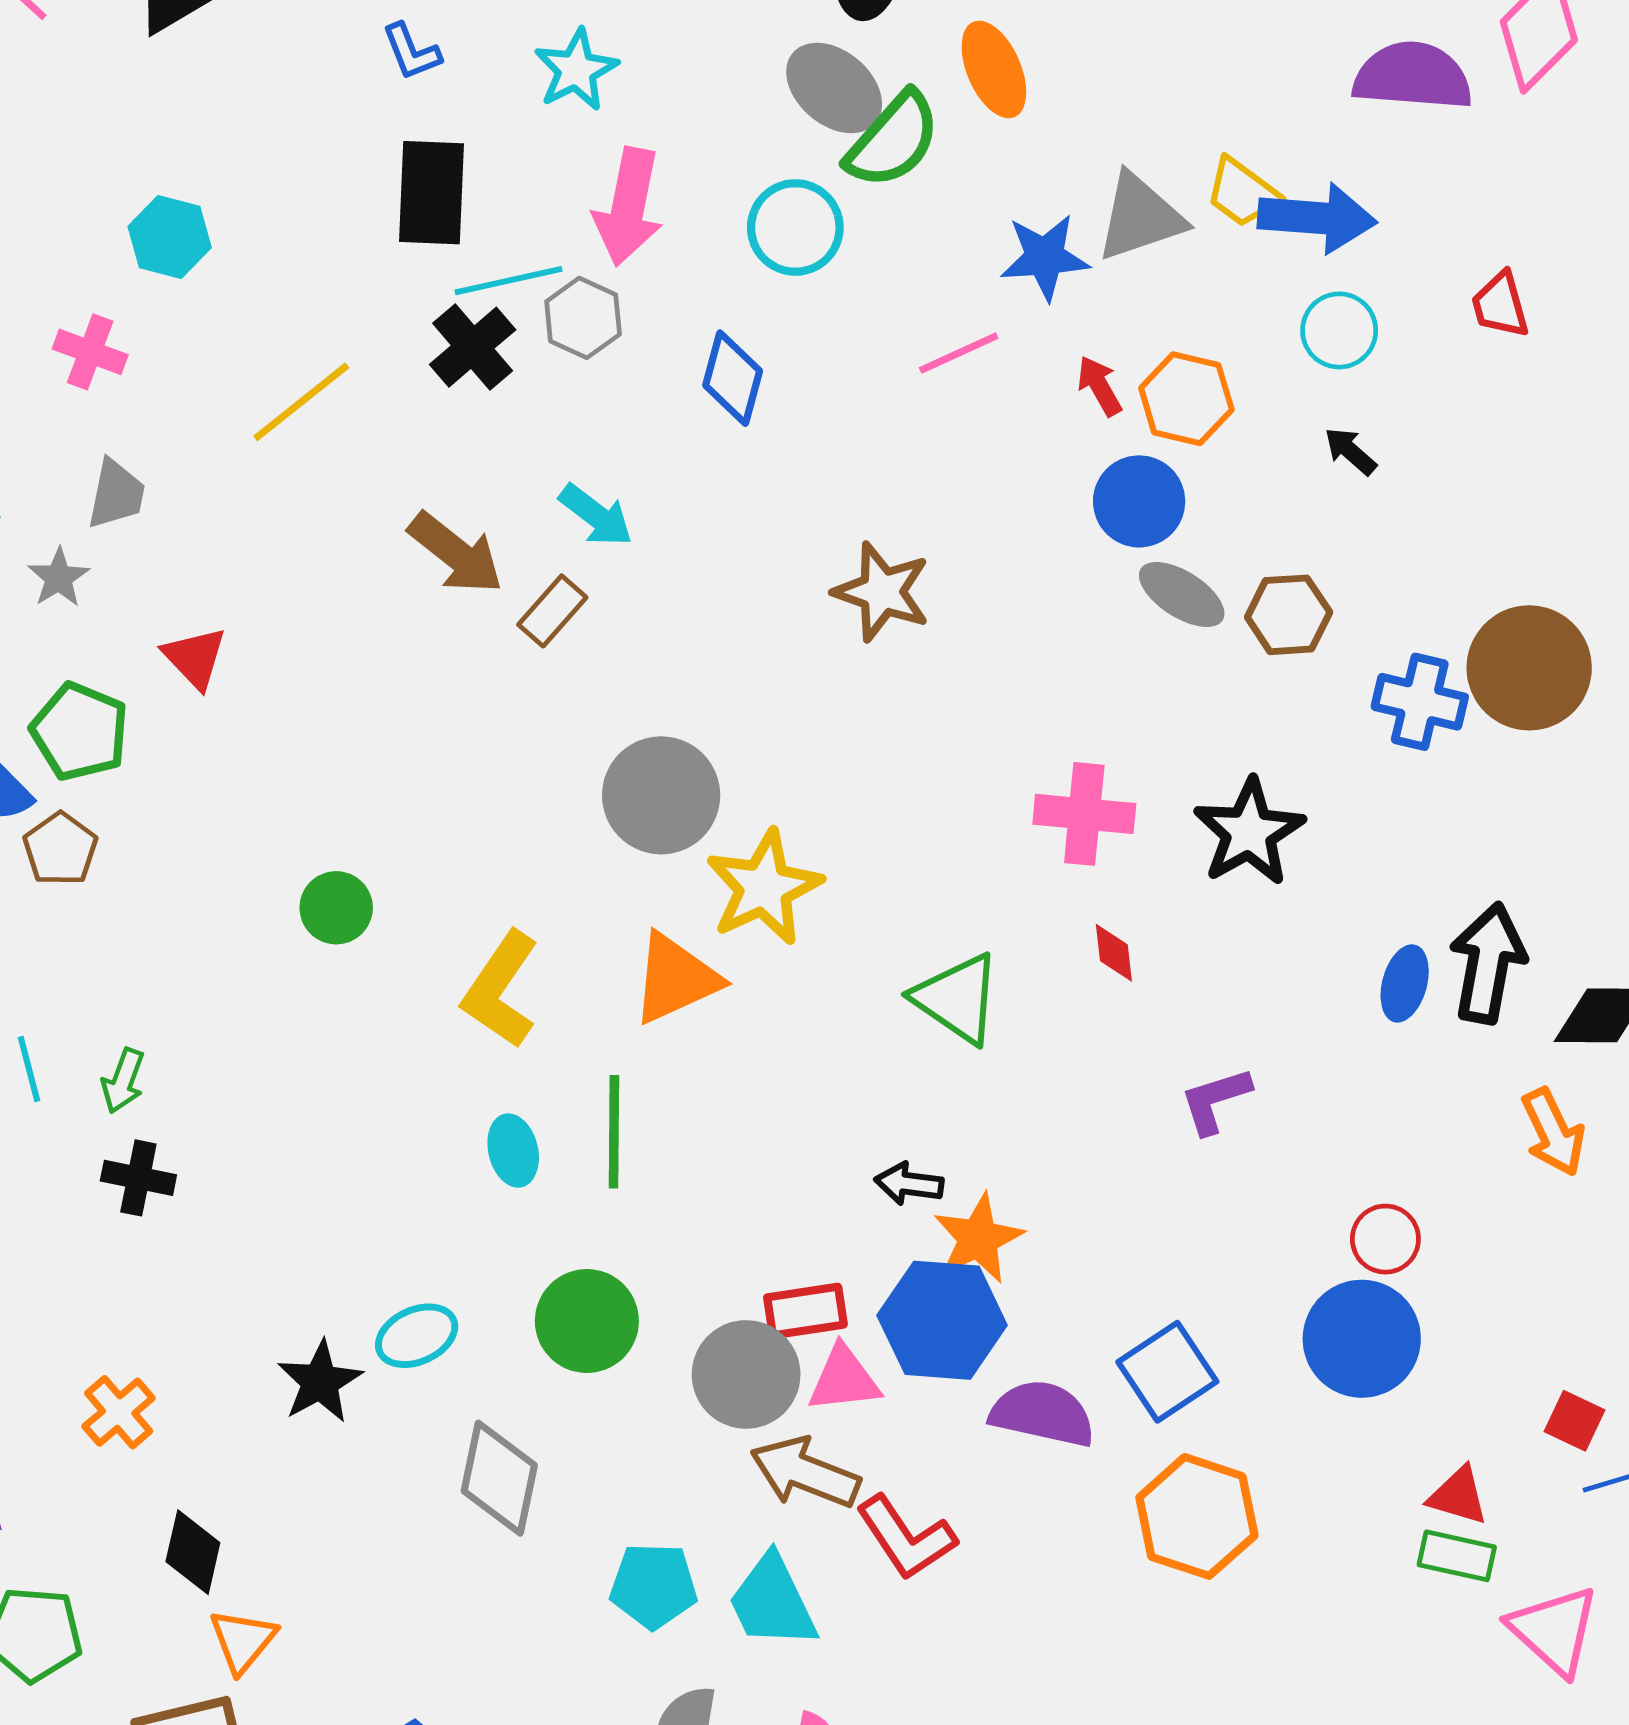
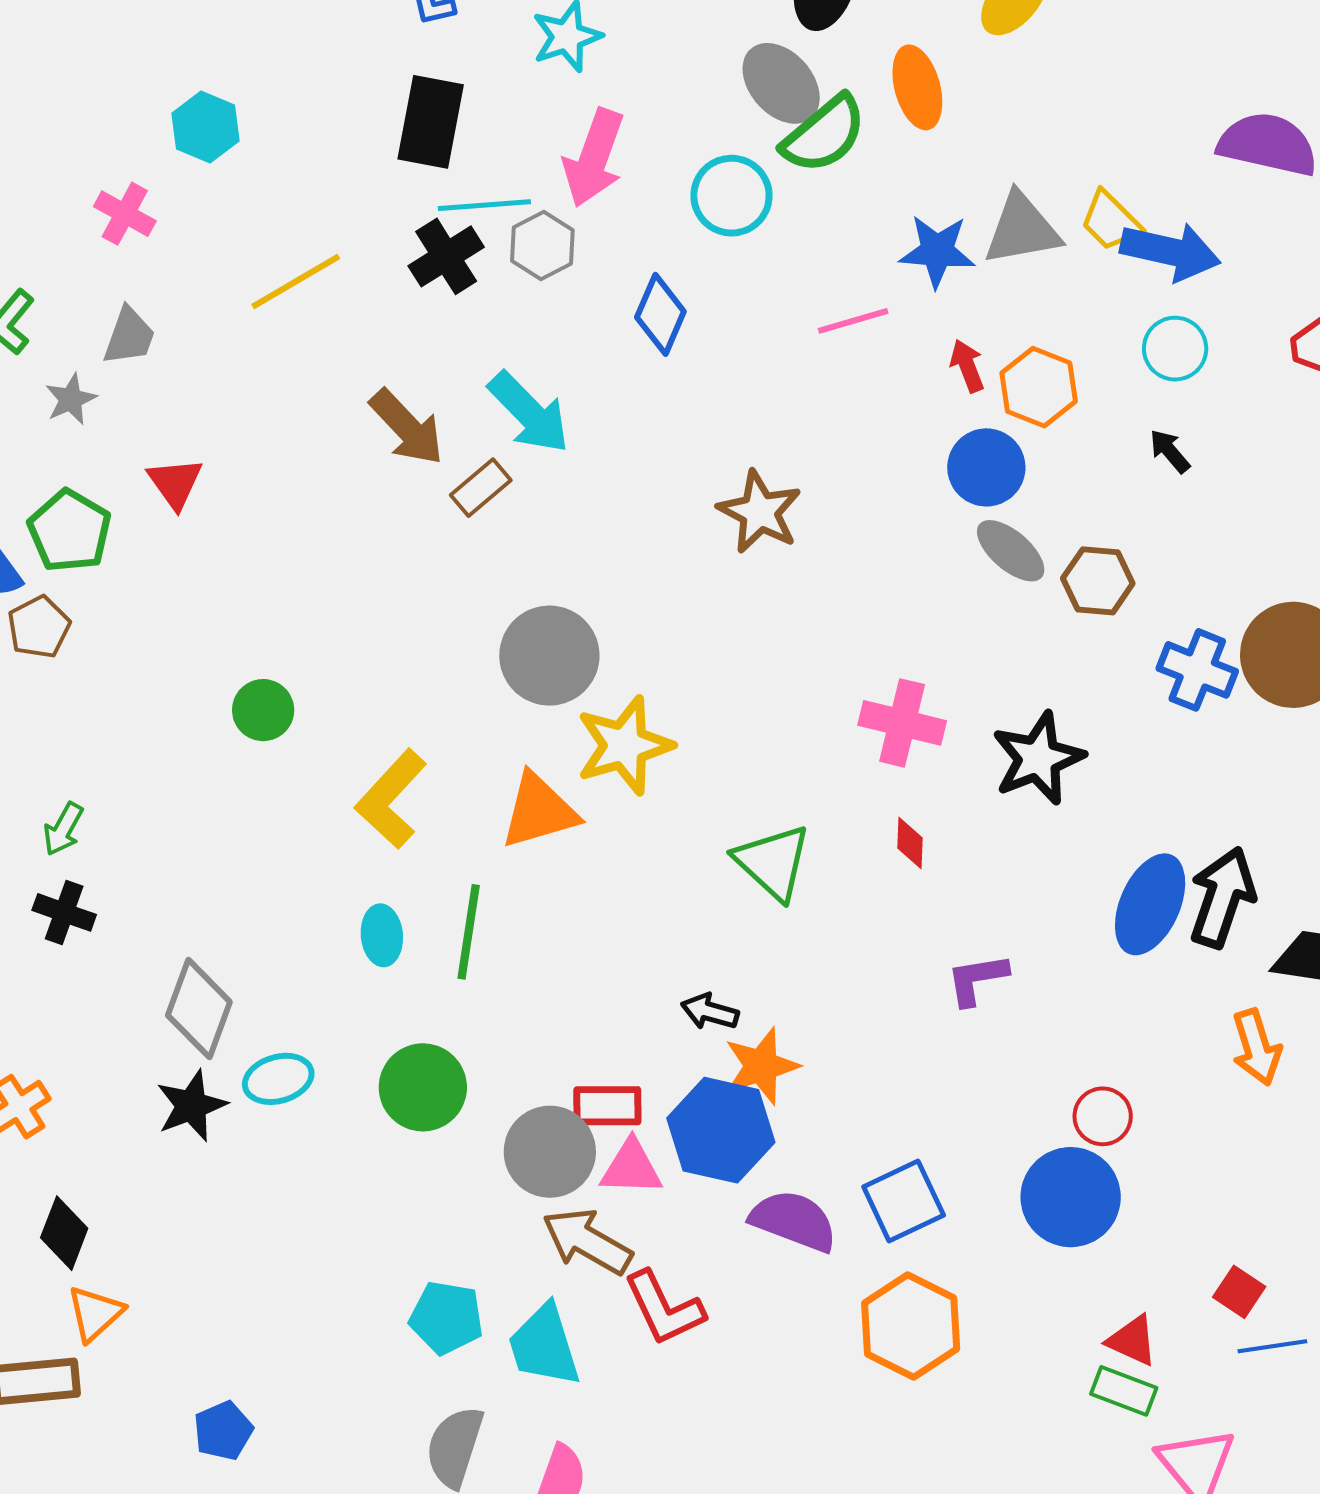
cyan arrow: (596, 515) -> (529, 413), size x1.4
blue ellipse: (1405, 983) -> (1150, 904), size x1.6
gray diamond: (499, 1478) -> (199, 1009), moved

